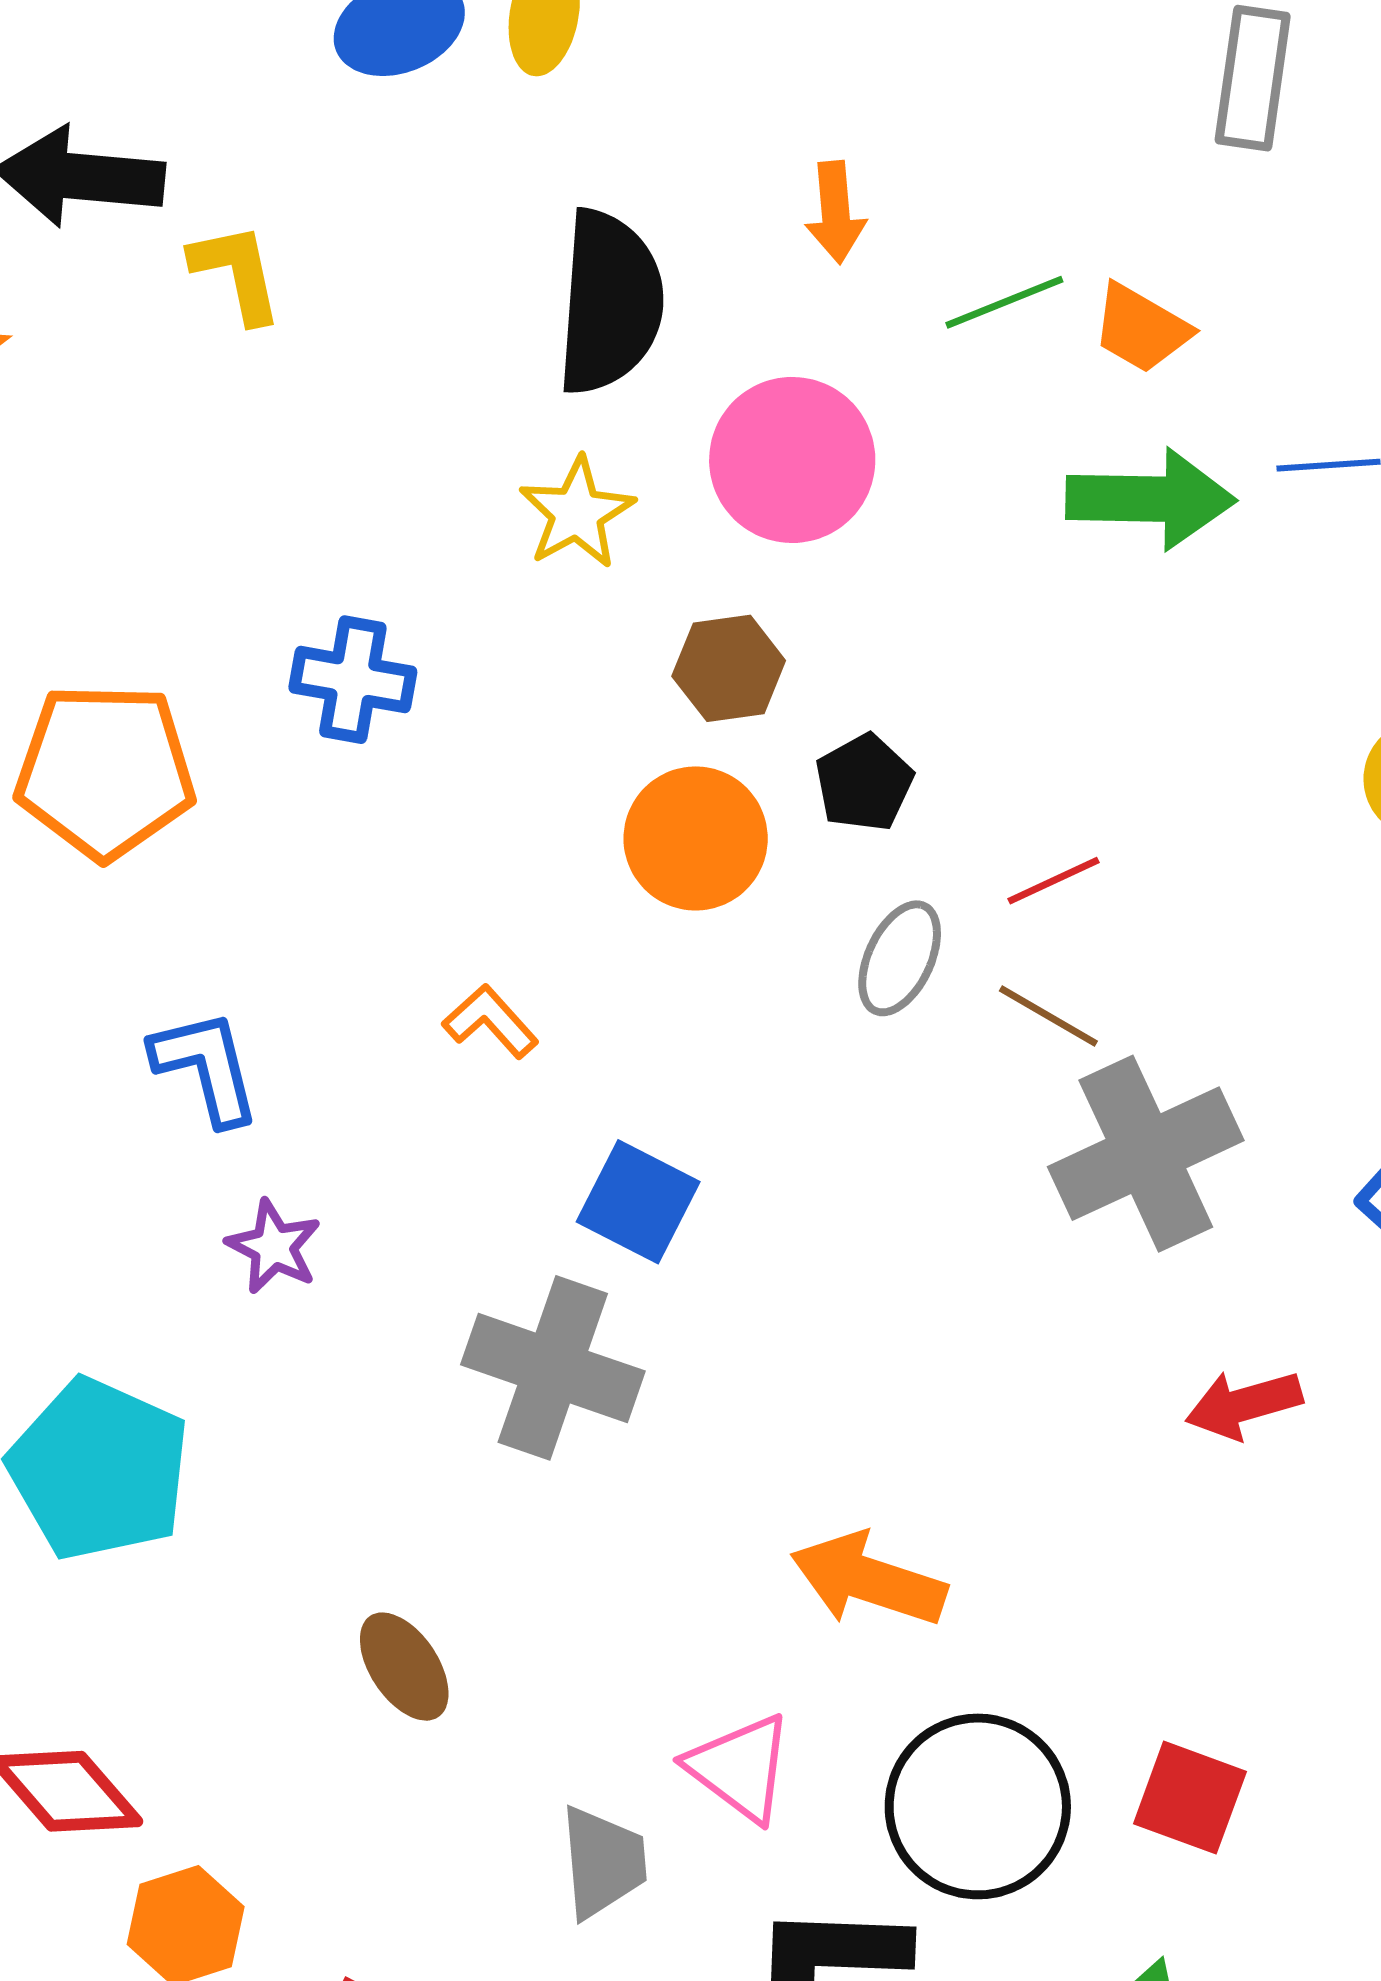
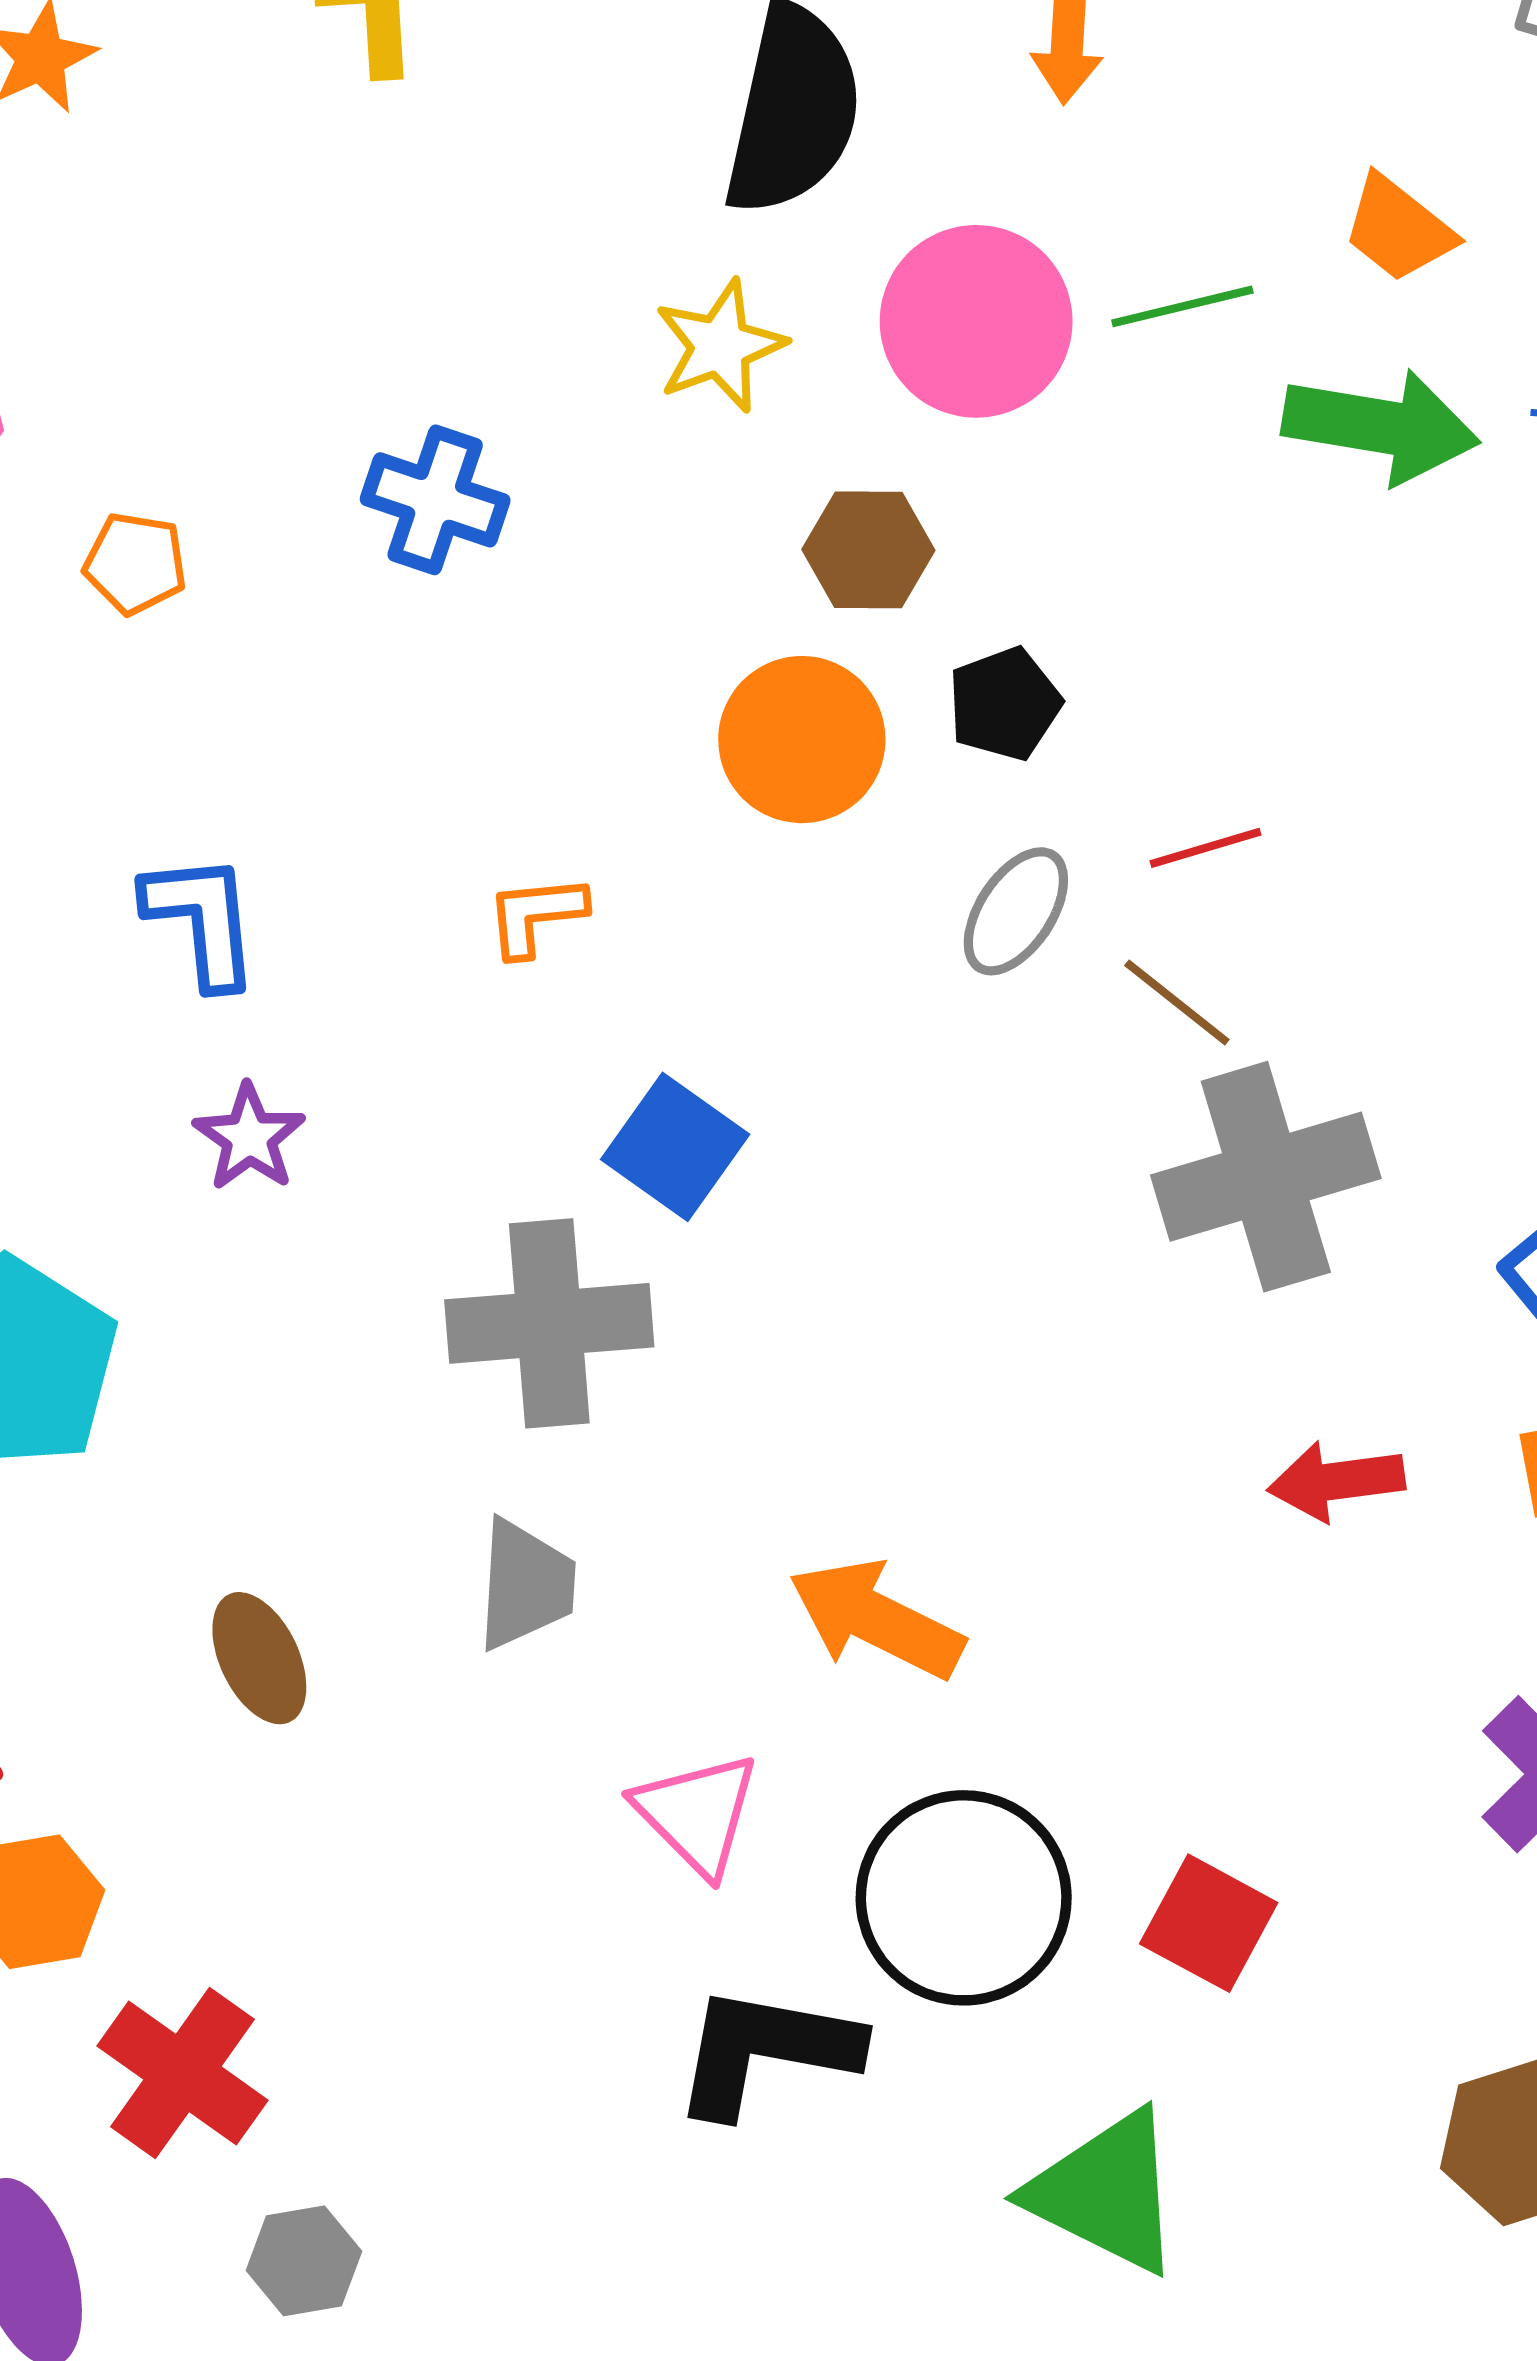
green line: (1004, 302) -> (1182, 306), moved
orange pentagon: (105, 771) -> (135, 563), size x0.5
orange L-shape: (490, 1021) -> (536, 915), turned -62
gray cross: (553, 1368) -> (549, 1323), turned -32
brown ellipse: (404, 1667) -> (259, 1658), moved
gray trapezoid: (603, 1862) -> (525, 1585), moved

